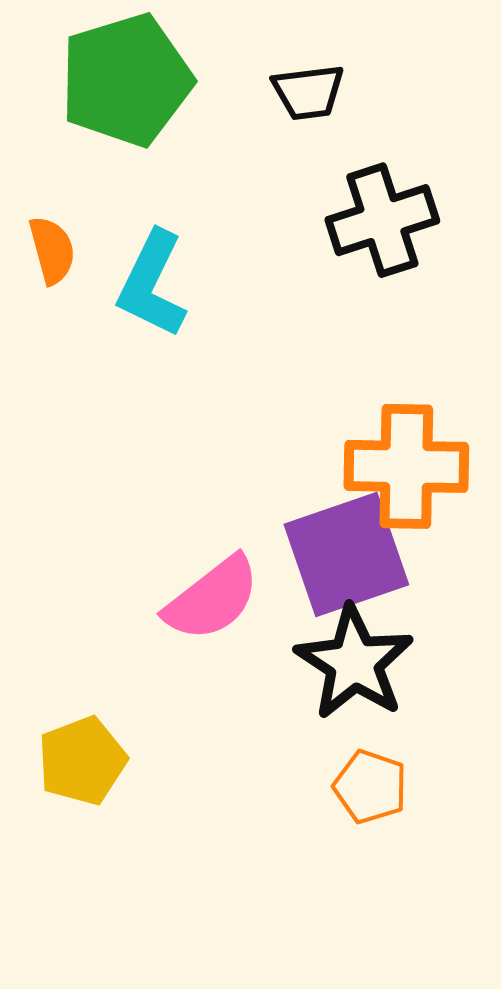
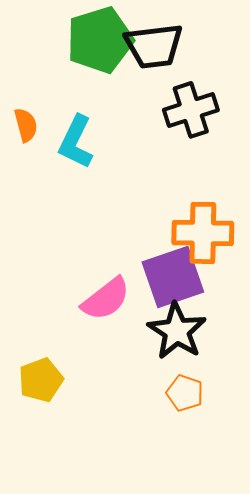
green pentagon: (126, 80) -> (100, 40), moved
black trapezoid: (308, 92) -> (154, 46), size x1.6

